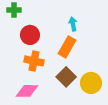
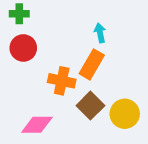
red circle: (30, 35) -> (23, 48), moved
orange cross: (34, 61) -> (62, 81), moved

